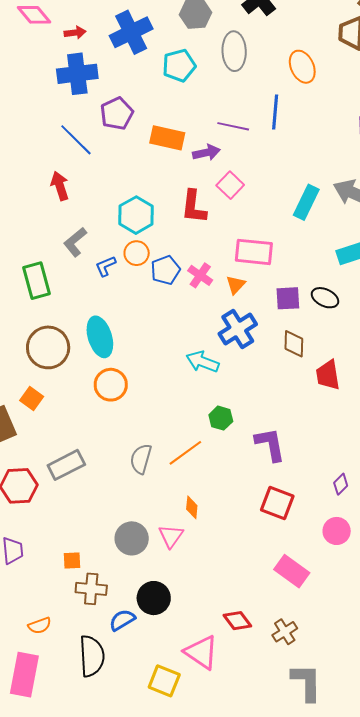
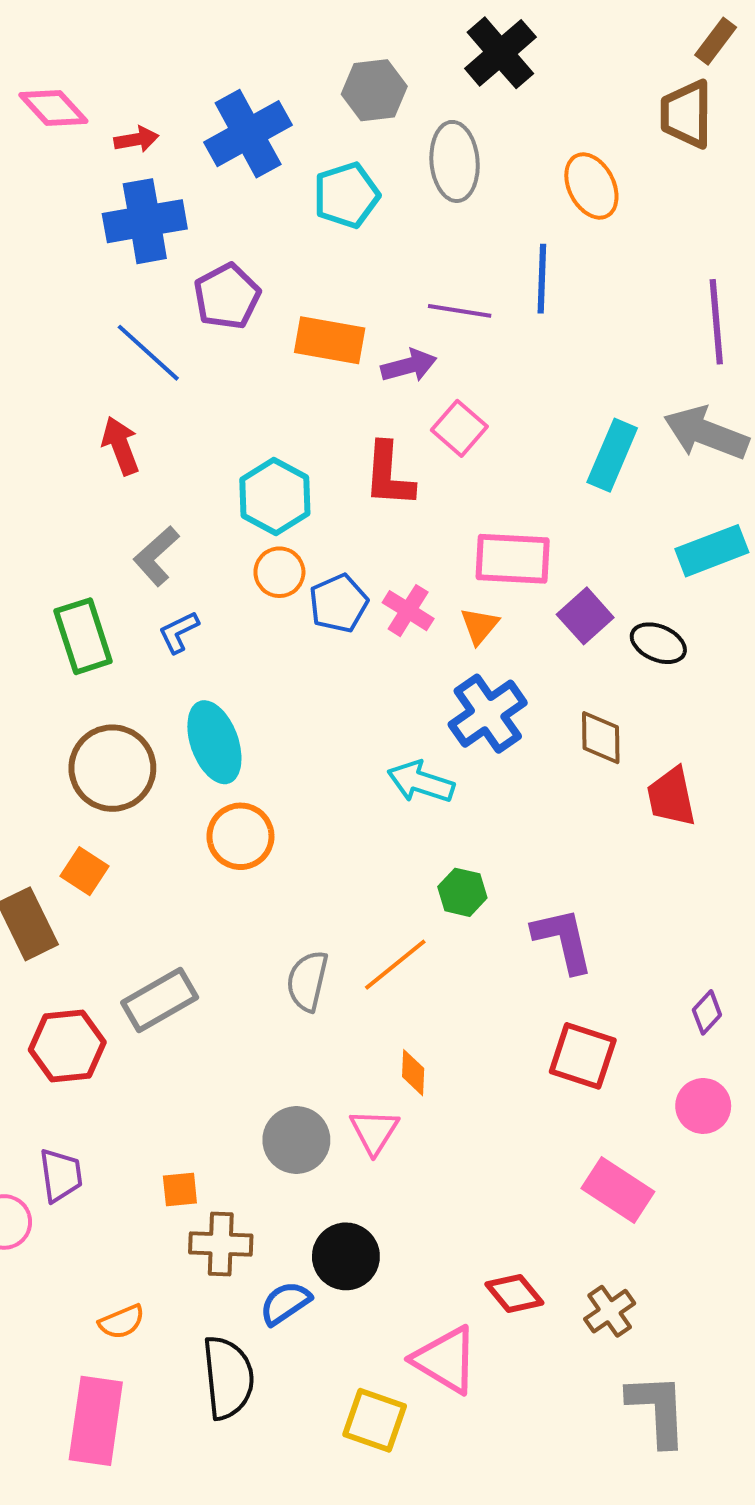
blue L-shape: (106, 266) -> (179, 632), moved
purple square: (288, 298) -> (585, 616), moved, turned -36

